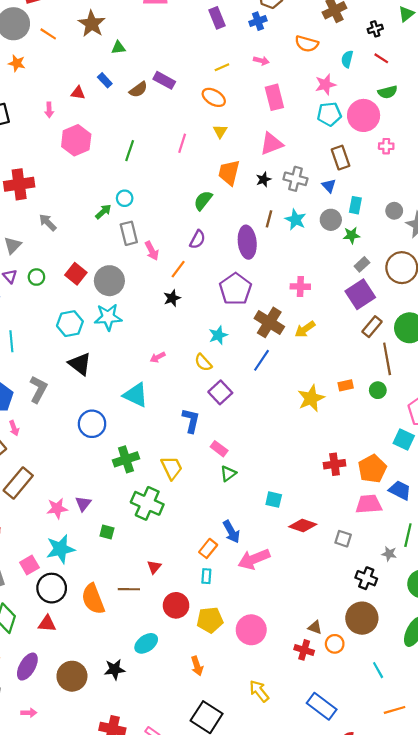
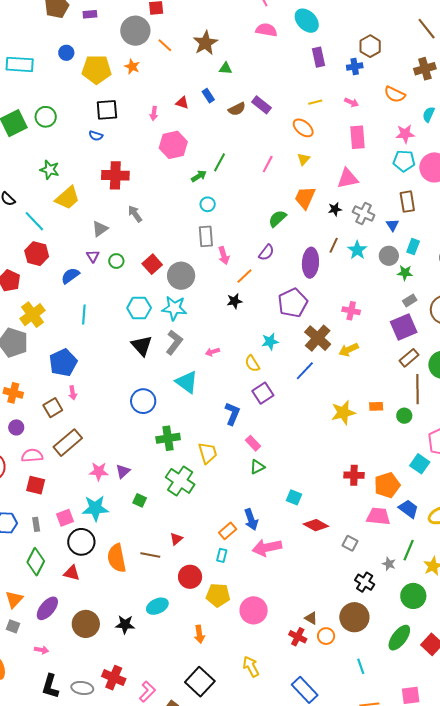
green arrow: (103, 212) -> (199, 176), moved
gray L-shape: (38, 389) -> (174, 342), moved

